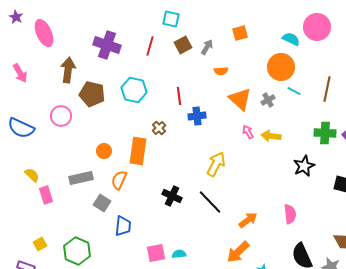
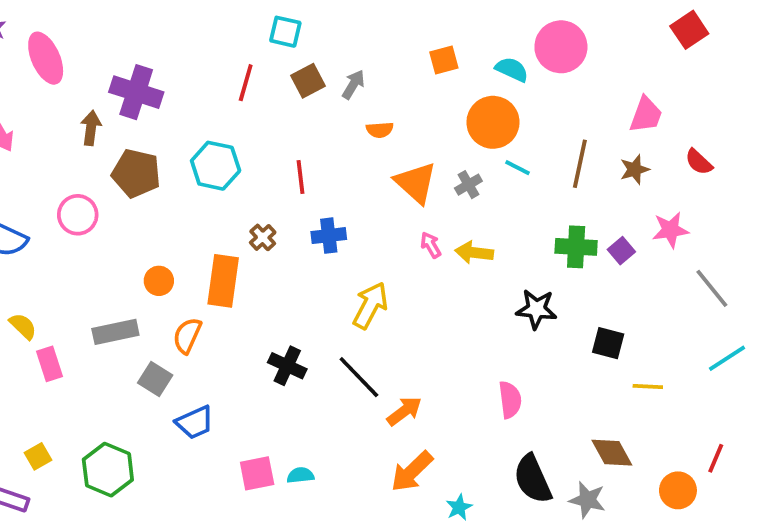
orange square: (240, 33) -> (444, 60), moved
purple cross: (107, 45) -> (136, 92), moved
brown arrow: (68, 70) -> (91, 128), size x0.7
blue cross: (197, 116) -> (329, 236), moved
black star: (304, 166) -> (536, 309), turned 30
orange arrow: (248, 220) -> (404, 411), moved
blue trapezoid: (123, 226) -> (195, 422), turned 60

